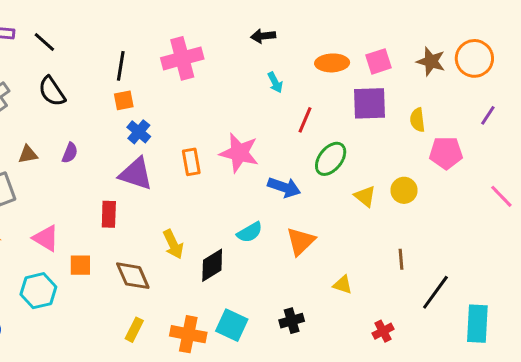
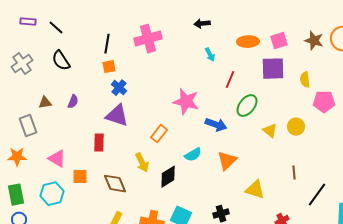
orange rectangle: (191, 162) -> (159, 134), moved, turned 48
yellow triangle: (343, 285) -> (255, 190), size x1.5

